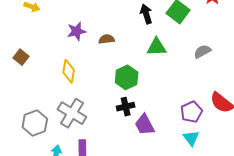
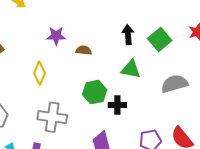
gray semicircle: (202, 51) -> (174, 84), size x1.5
black cross: (126, 107) -> (117, 105), moved
gray cross: (72, 113) -> (52, 117), moved, turned -36

